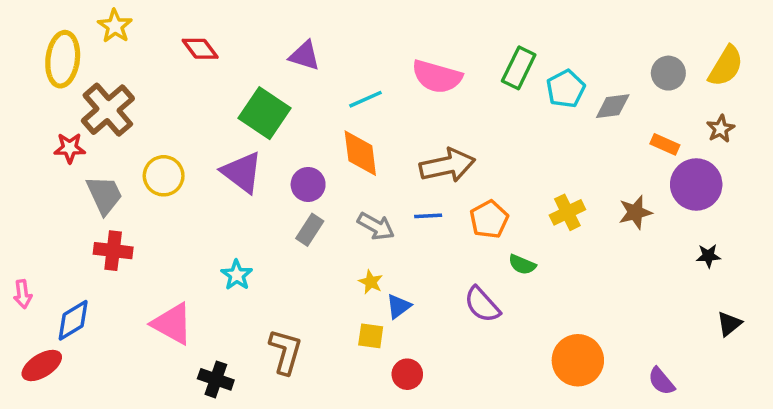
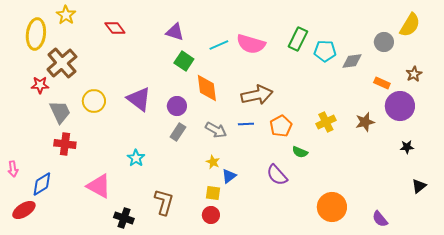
yellow semicircle: (726, 66) -> (410, 25), moved
cyan pentagon: (566, 89) -> (325, 51), turned 30
cyan line: (366, 99) -> (219, 45), moved
green square: (265, 113) -> (184, 61), moved, size x0.7
red circle: (407, 374) -> (211, 215), moved

